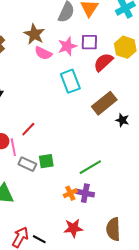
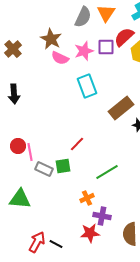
red semicircle: (103, 62) -> (124, 37), moved
red line: (28, 129) -> (77, 144), moved
purple cross: (85, 193) -> (102, 216), moved

